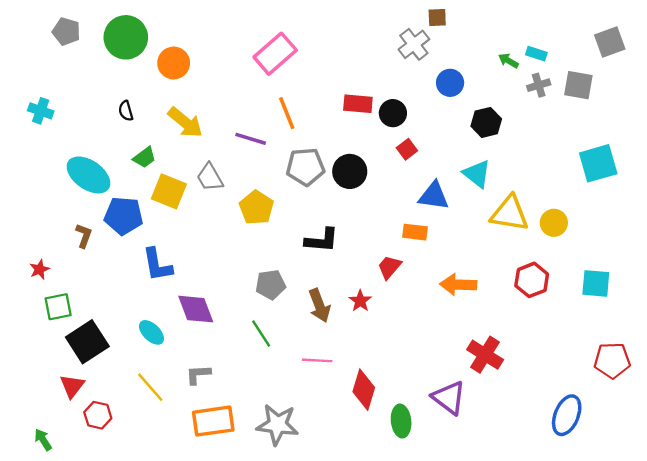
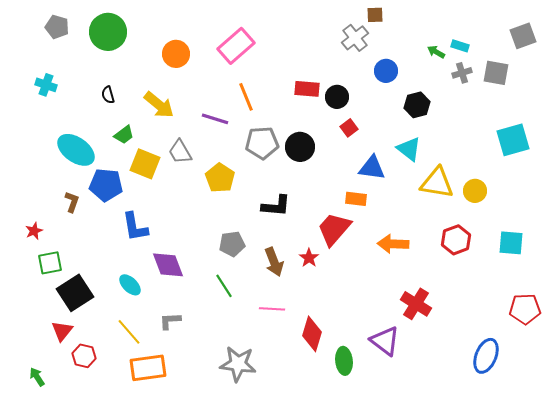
orange circle: (174, 63) -> (176, 54), moved
cyan cross: (41, 111) -> (46, 85), moved
red trapezoid: (389, 267) -> (334, 229), size x1.6
orange rectangle: (213, 421) -> (148, 368), moved

